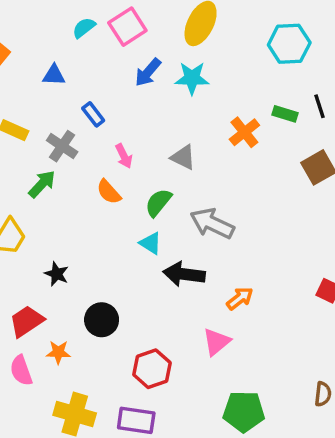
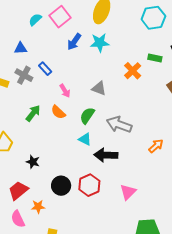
gray cross: (62, 146) -> (24, 75), moved
green arrow: (42, 184) -> (33, 113), moved
orange arrow: (240, 298) -> (156, 146), moved
red hexagon: (152, 369) -> (89, 185), moved

